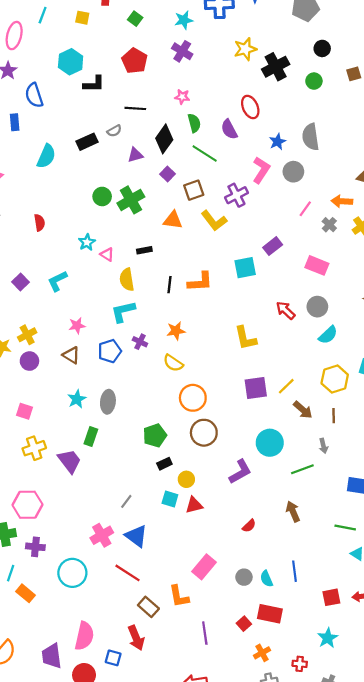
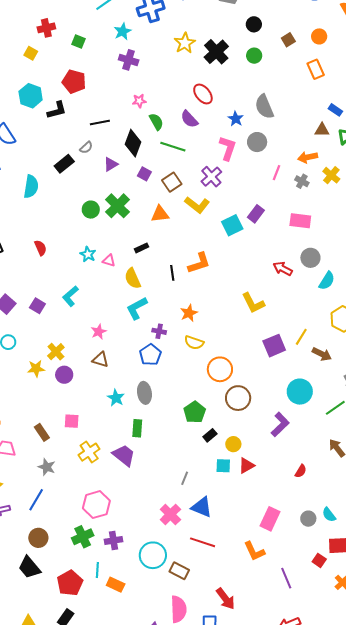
yellow square: (82, 18) -> (31, 53), turned 32
red pentagon: (135, 61) -> (74, 82), moved
cyan square: (245, 268) -> (232, 225), moved
blue pentagon: (110, 351) -> (150, 355), moved
brown rectangle: (148, 607) -> (179, 571), moved

